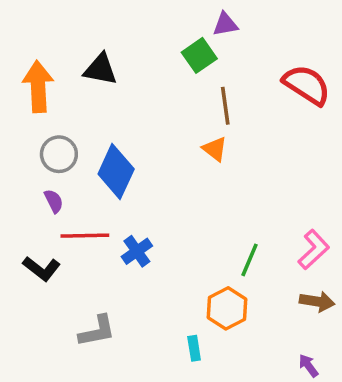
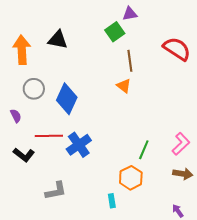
purple semicircle: (54, 201) -> (16, 116), moved
blue cross: (137, 251) -> (79, 145), size x1.4

